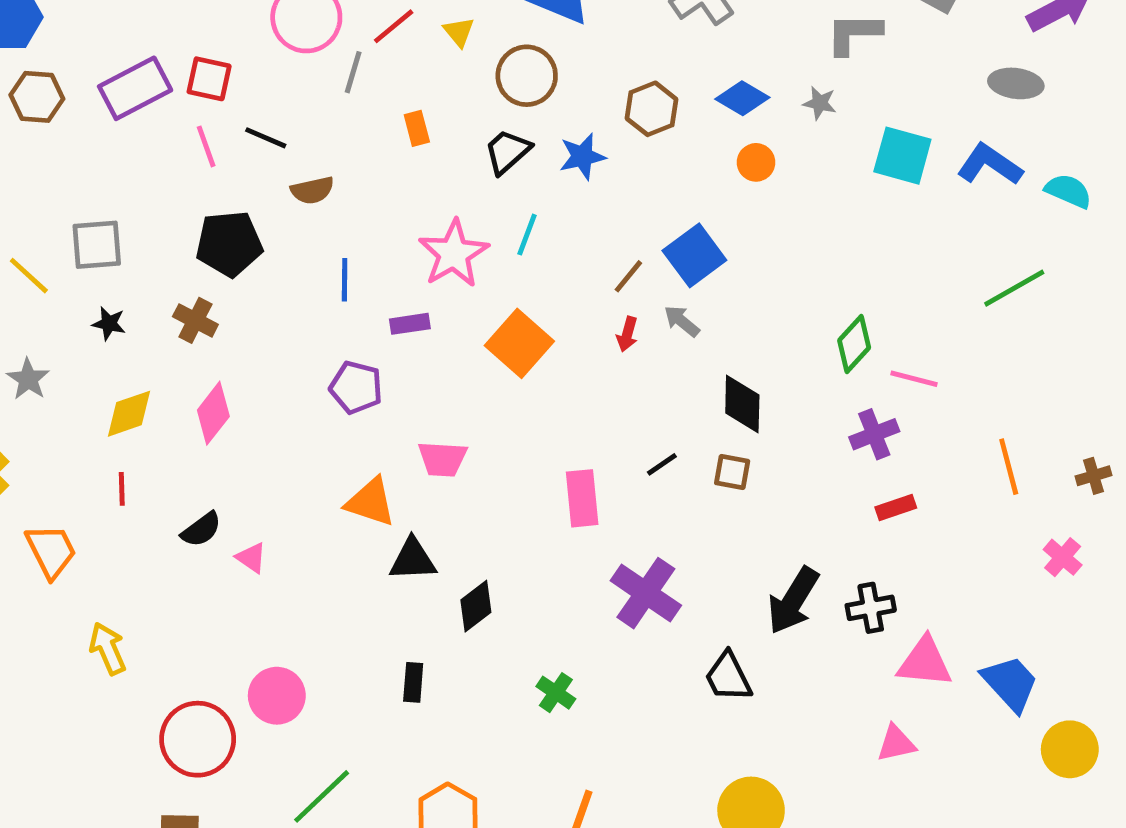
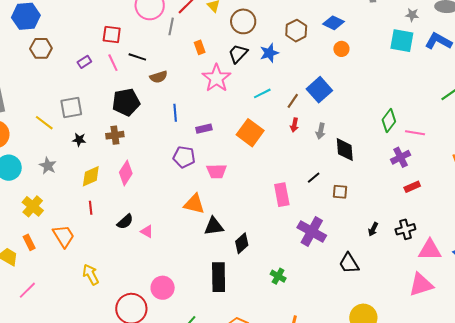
purple rectangle: (135, 88) -> (84, 62), moved, size x0.5
gray star: (820, 103) -> (412, 15), moved
cyan line: (527, 235) -> (262, 93), moved, turned 48
pink star: (454, 254) -> (216, 78), moved
brown cross: (195, 320) -> (115, 135), turned -30
gray arrow: (682, 321) -> (321, 131), moved, turned -112
pink trapezoid: (442, 459) -> (217, 171), moved
brown square: (732, 472) -> (340, 192), moved
black arrow: (793, 601) -> (373, 229), size x0.5
black rectangle: (413, 682) -> (219, 277), size x1.8
pink triangle: (896, 743) -> (421, 285), size x1.5

